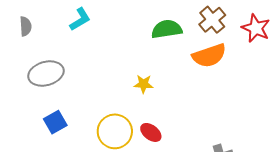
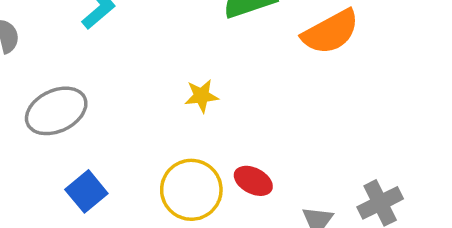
yellow star: (144, 84) -> (201, 96), moved

